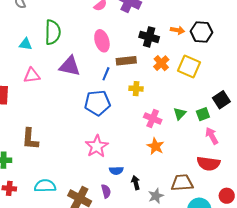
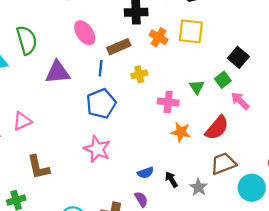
pink triangle: (32, 76) -> (22, 121), moved
pink star: (97, 146) -> (97, 149), moved
red semicircle: (208, 164) -> (217, 128), moved, turned -40

